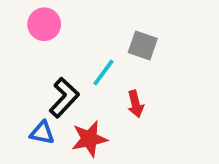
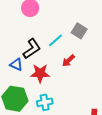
red arrow: (136, 104) -> (68, 61), turned 48

